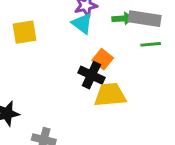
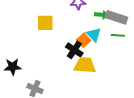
cyan triangle: (82, 24) -> (94, 35), moved
yellow square: (25, 32) -> (45, 23), moved

